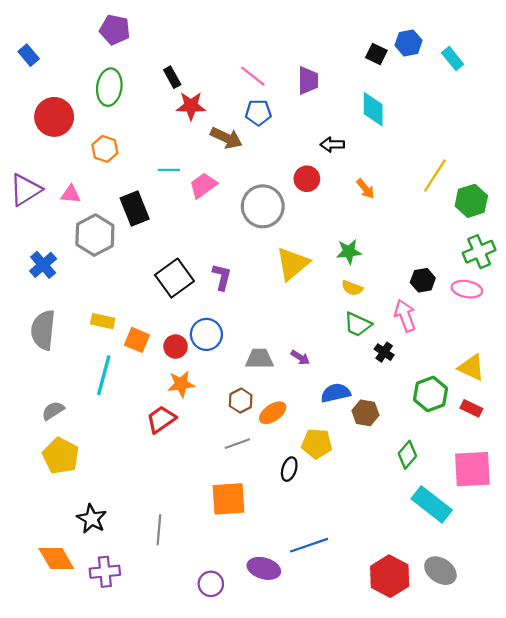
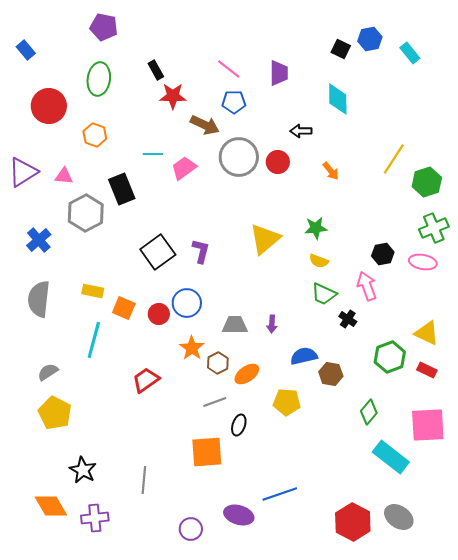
gray circle: (263, 206) -> (239, 157), moved
purple arrow: (300, 358) -> (272, 324), turned 60
orange star: (181, 384) -> (192, 348), moved, turned -30
black ellipse: (289, 469) -> (239, 425), moved

